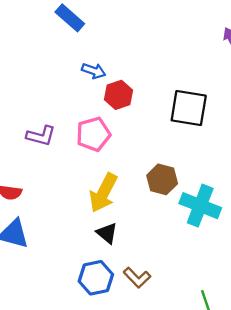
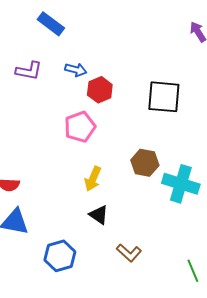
purple L-shape: (41, 136) -> (29, 71), moved
yellow arrow: (103, 193) -> (93, 179), size x0.7
blue hexagon: (96, 278) -> (60, 256), moved

